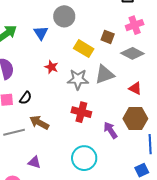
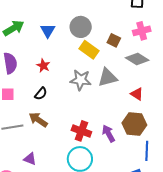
gray circle: (64, 16) -> (81, 27), moved
red star: (51, 67) -> (43, 66), moved
black semicircle: (26, 98) -> (41, 94), moved
red cross: (81, 112) -> (81, 131), moved

